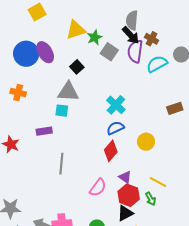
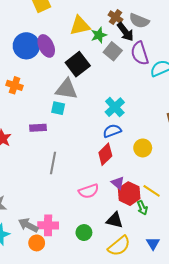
gray semicircle: (132, 20) -> (139, 21), turned -78
black arrow: (131, 35) -> (125, 32), moved
brown cross: (152, 39) -> (115, 17), moved
purple semicircle: (135, 51) -> (140, 53), turned -30
black square: (77, 67) -> (78, 64), size x1.6
pink semicircle: (98, 188) -> (89, 191), turned 30
red hexagon: (129, 195) -> (129, 194), moved
black triangle: (125, 213) -> (115, 220), turned 36

